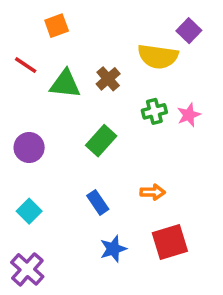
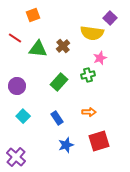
green cross: (154, 111) -> (88, 75), moved
pink star: (189, 115) -> (100, 58), moved
cyan square: (29, 211) -> (23, 116), moved

